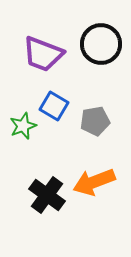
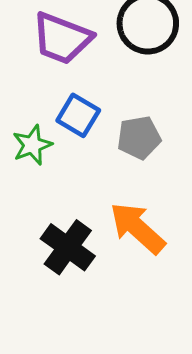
orange arrow: (94, 182) -> (137, 228), turned 63

